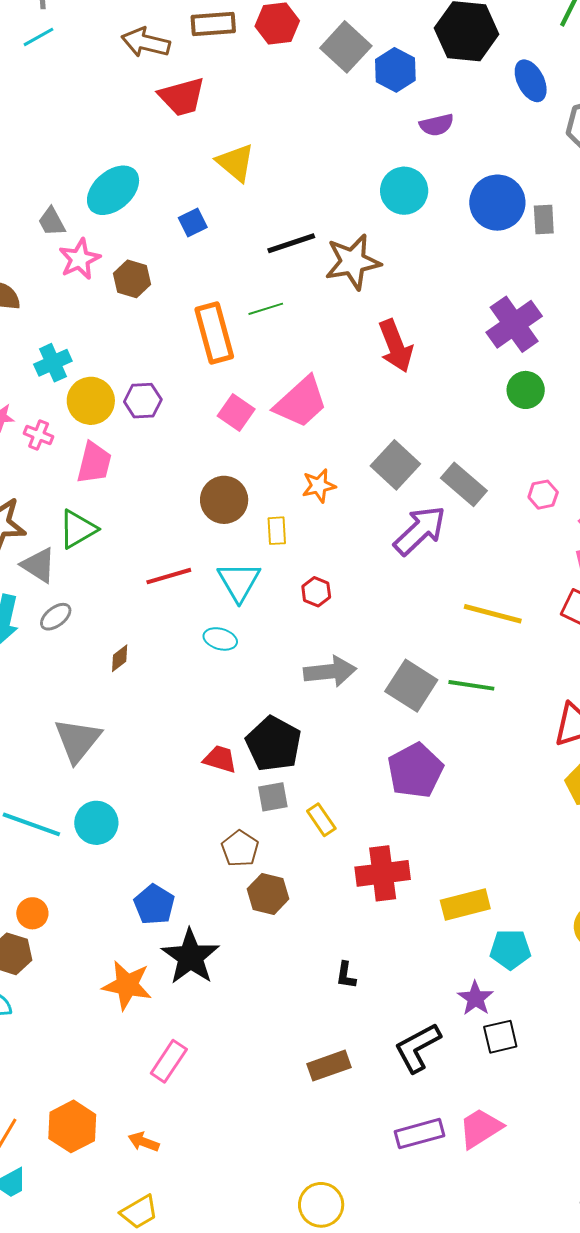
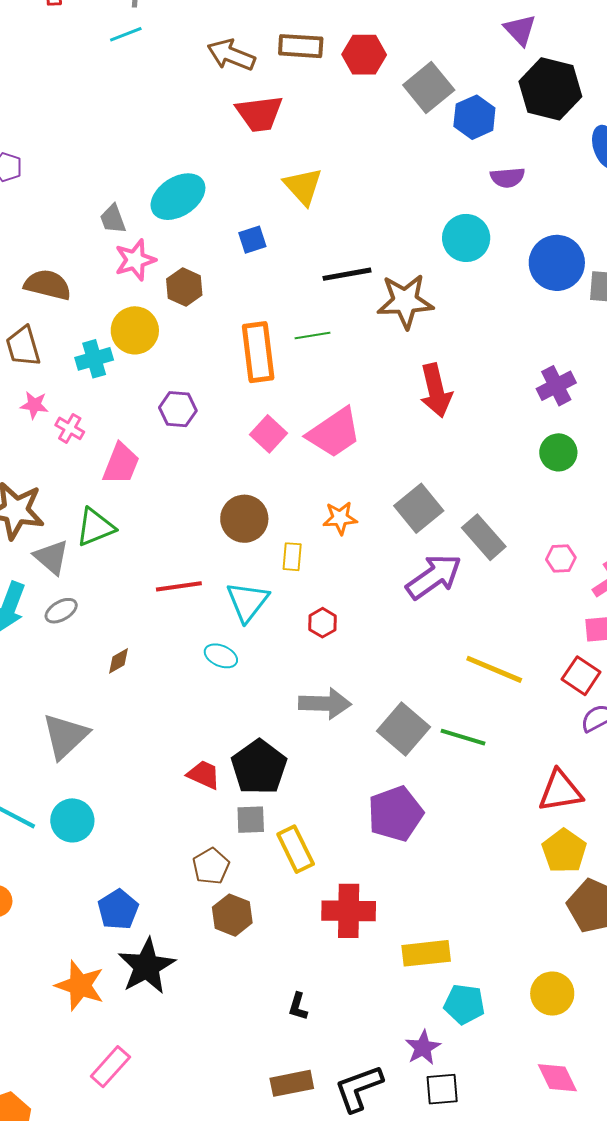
purple cross: (514, 324) -> (556, 386), size x0.7
yellow circle: (91, 401) -> (135, 330), moved
yellow rectangle: (321, 820) -> (296, 849), size x1.4
brown rectangle: (329, 1066) -> (292, 1083), moved

